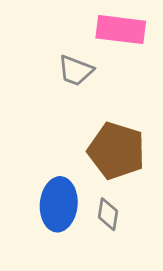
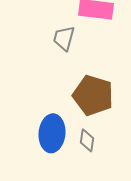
gray trapezoid: (76, 70) -> (64, 38), turned 84

